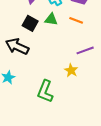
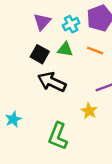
black arrow: (17, 46) -> (52, 82), moved

